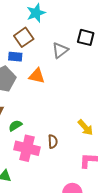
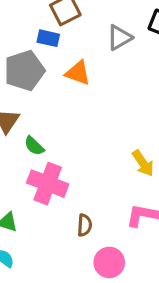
green semicircle: (15, 126) -> (34, 146), turned -112
brown semicircle: (53, 141) -> (85, 225), moved

